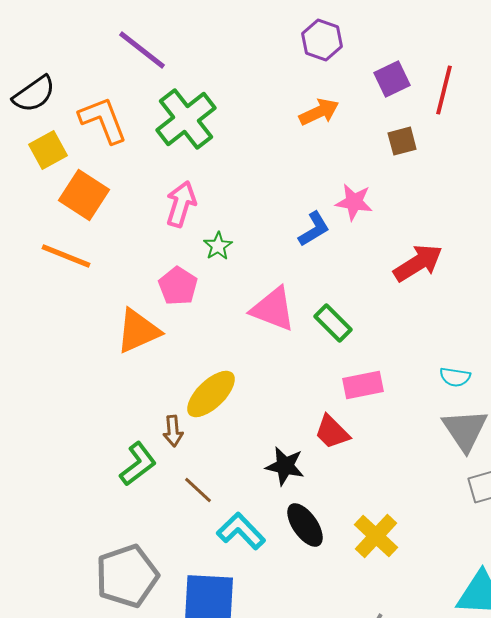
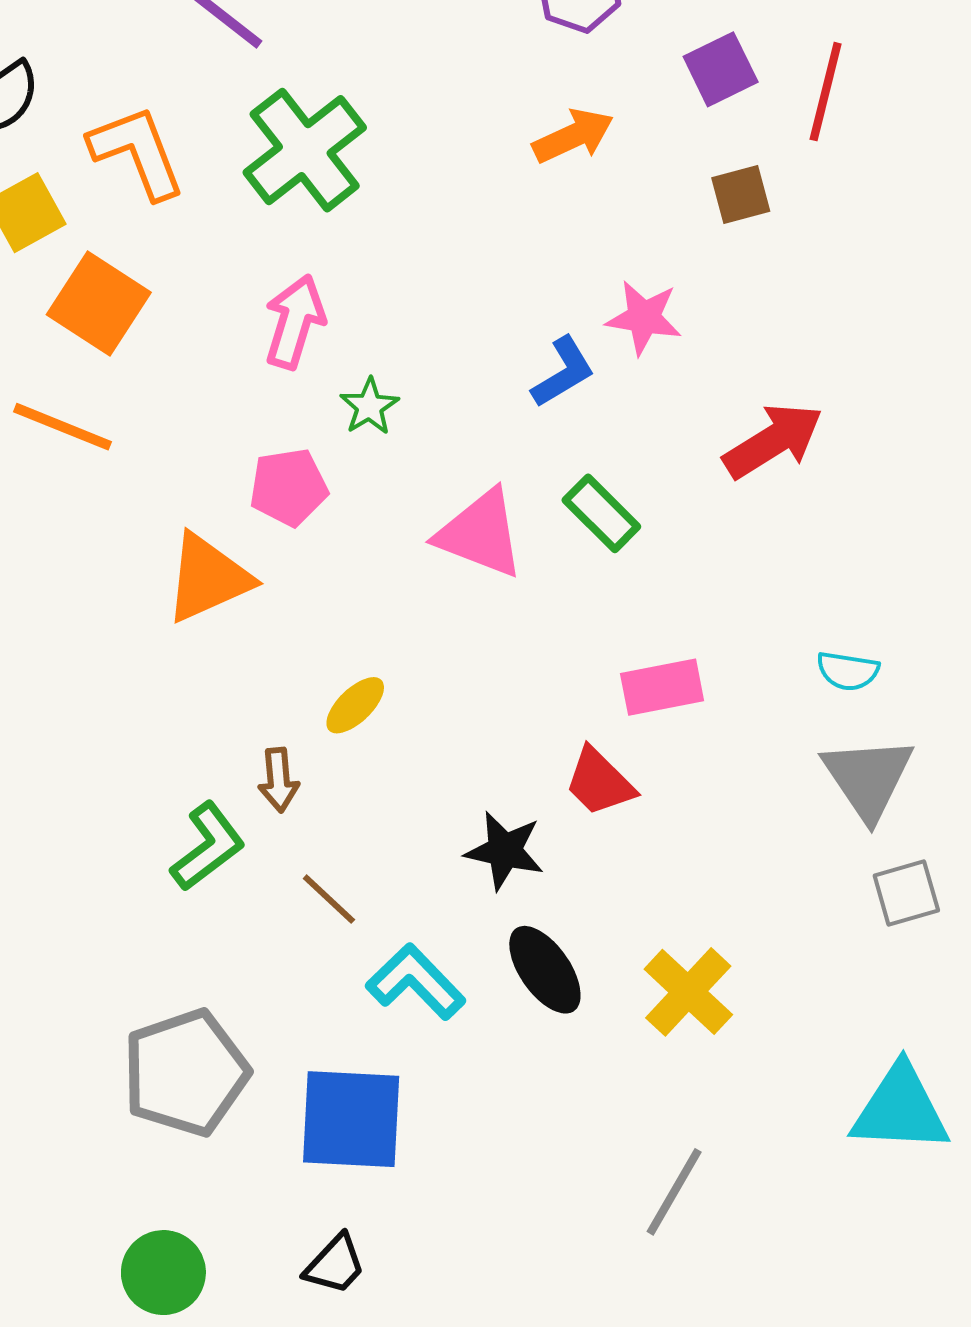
pink pentagon: (178, 286) -> (289, 487), turned 30
green rectangle: (333, 323) -> (601, 513), moved
yellow ellipse: (211, 394) -> (355, 705), size x0.6

